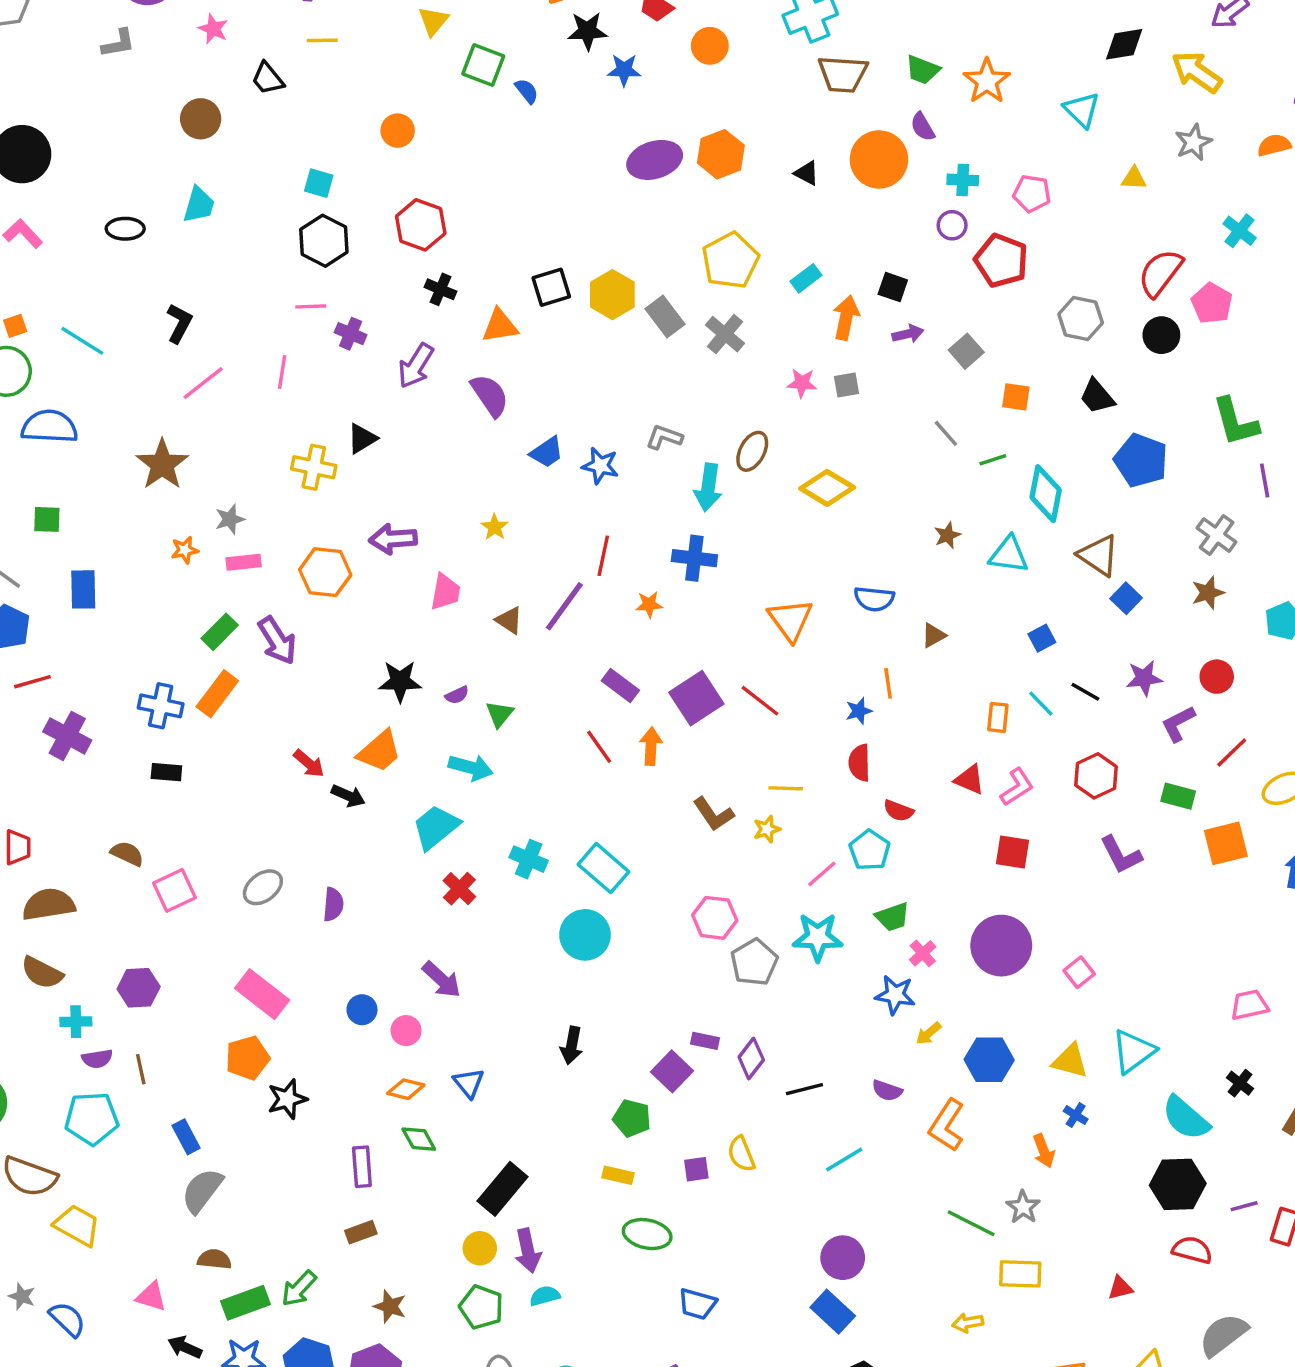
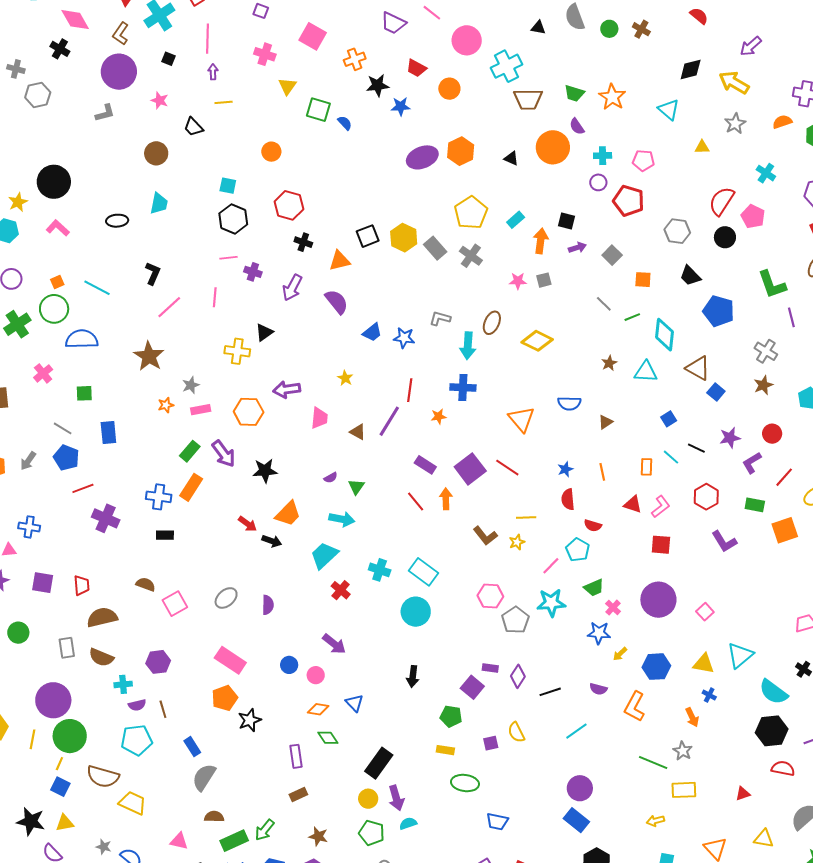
black star: (400, 681) -> (265, 471), moved
orange line: (888, 683) -> (602, 472), moved

